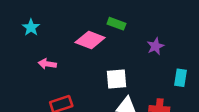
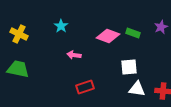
green rectangle: (116, 24) -> (133, 33), moved
purple star: (155, 46) -> (161, 27), moved

